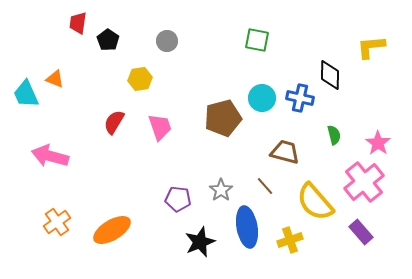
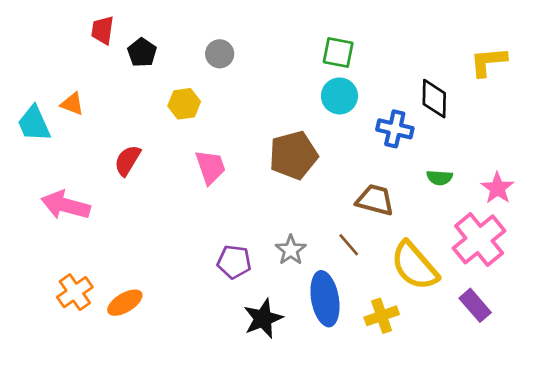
cyan circle: (262, 98) -> (339, 96), moved
red semicircle: (114, 122) -> (127, 160), moved
green semicircle: (334, 135) -> (440, 178), turned 108
orange ellipse: (112, 230) -> (125, 303), moved, size x0.7

